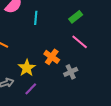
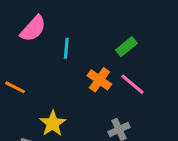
orange cross: (52, 57) -> (99, 80), moved

